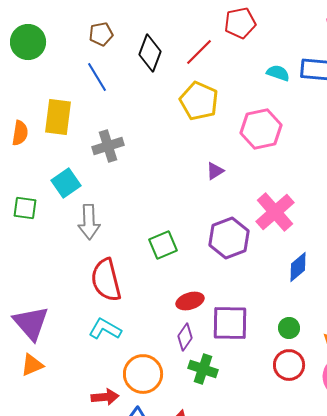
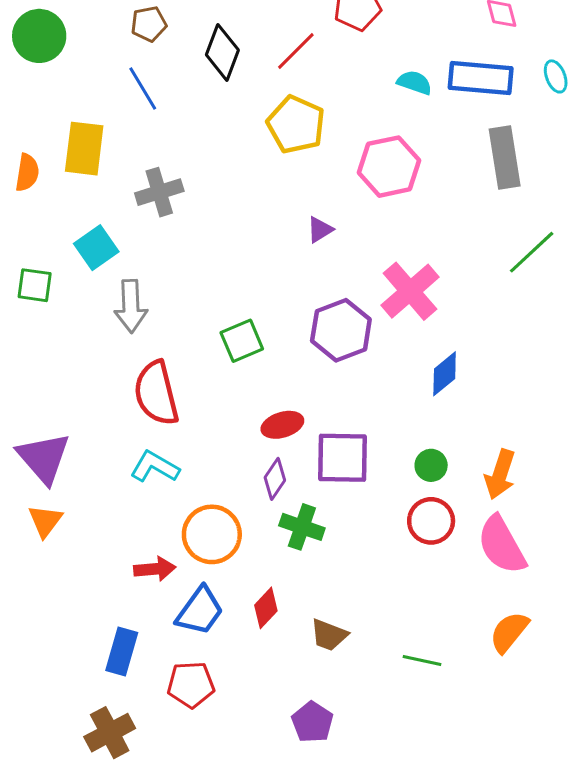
orange triangle: (32, 365) -> (45, 521), turned -30

